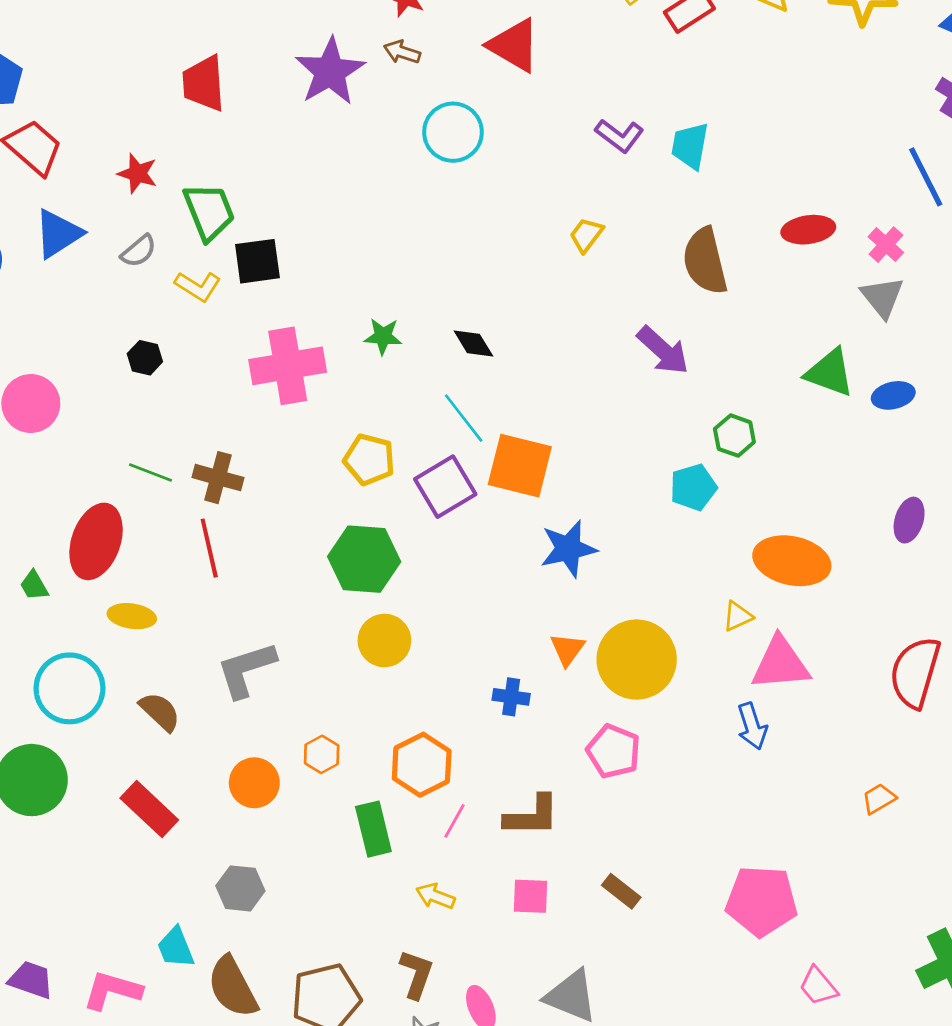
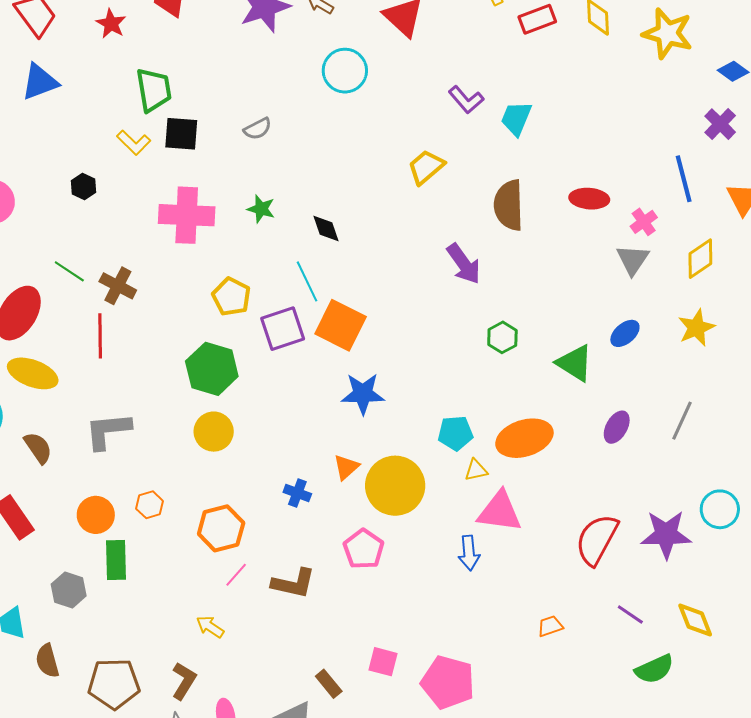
red star: (137, 173) -> (111, 24), moved
yellow trapezoid: (586, 235) -> (426, 167), size x1.4
gray semicircle: (139, 251) -> (258, 129), moved
green triangle: (830, 373) -> (575, 363), moved
blue ellipse: (893, 395) -> (625, 333), turned -40
cyan pentagon: (693, 487) -> (456, 433), moved
orange ellipse: (792, 561) -> (524, 438), turned -42
yellow ellipse: (132, 616) -> (33, 373), size x1.4
green rectangle: (373, 829) -> (116, 560), moved
brown rectangle: (621, 891) -> (329, 684), moved
pink square: (531, 896) -> (383, 662), moved
brown semicircle: (233, 987) -> (47, 661), size x0.7

